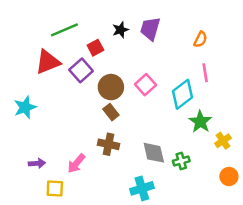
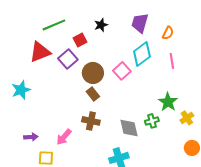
purple trapezoid: (150, 29) -> (140, 23), moved
cyan diamond: (182, 94) -> (142, 54), moved
green cross: (181, 161) -> (152, 121), moved

